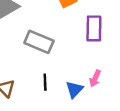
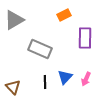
blue triangle: (74, 89) -> (65, 77), moved

